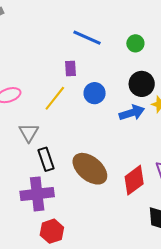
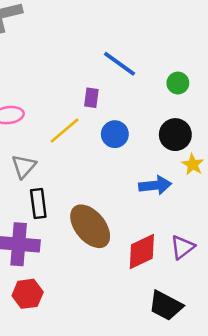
blue arrow: (132, 113) -> (155, 185), moved

